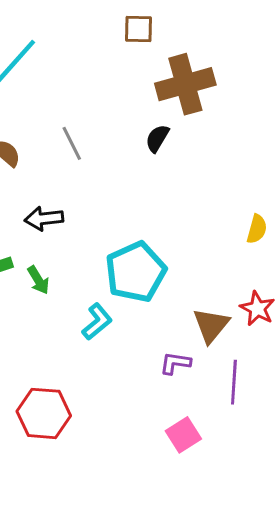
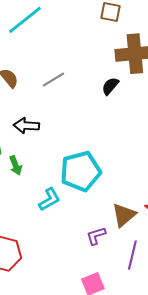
gray line: (72, 143) -> (53, 79), turned 75
purple L-shape: (175, 363) -> (96, 236), turned -35

